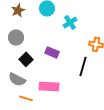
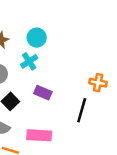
cyan cross: (70, 22) -> (29, 61), moved

